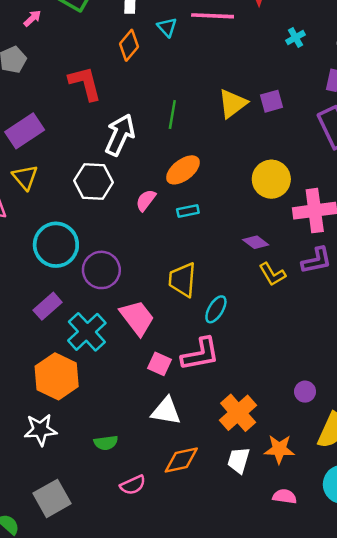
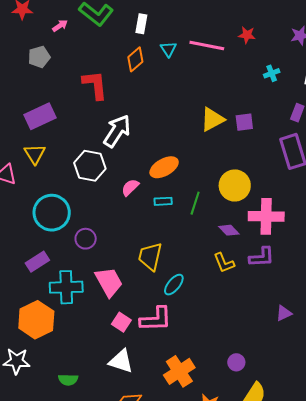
green line: (172, 115) -> (195, 203), moved
purple diamond: (256, 242) -> (229, 230), moved
purple circle: (101, 270) -> (86, 239), size x0.7
cyan cross: (87, 332) -> (66, 287), turned 32

